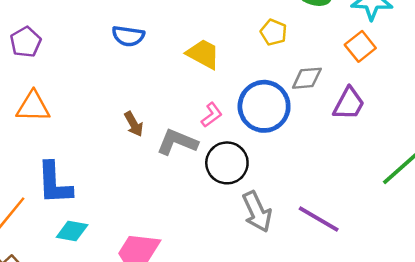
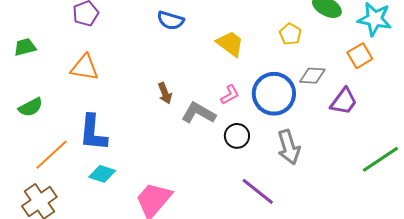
black circle: (227, 163) -> (237, 136), size x0.7
gray arrow: (257, 212) -> (289, 147), moved
purple line: (319, 219) -> (258, 191), moved

